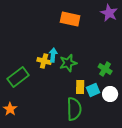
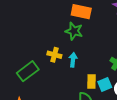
cyan arrow: (53, 55) -> (73, 60), moved
green star: (68, 63) -> (74, 31), moved, turned 30

